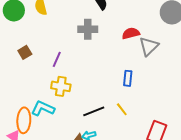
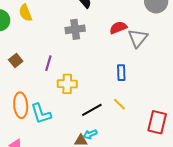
yellow cross: (61, 86) -> (67, 84), moved
cyan L-shape: (43, 108) -> (41, 114), turned -125
orange ellipse: (24, 120) -> (21, 105), moved

